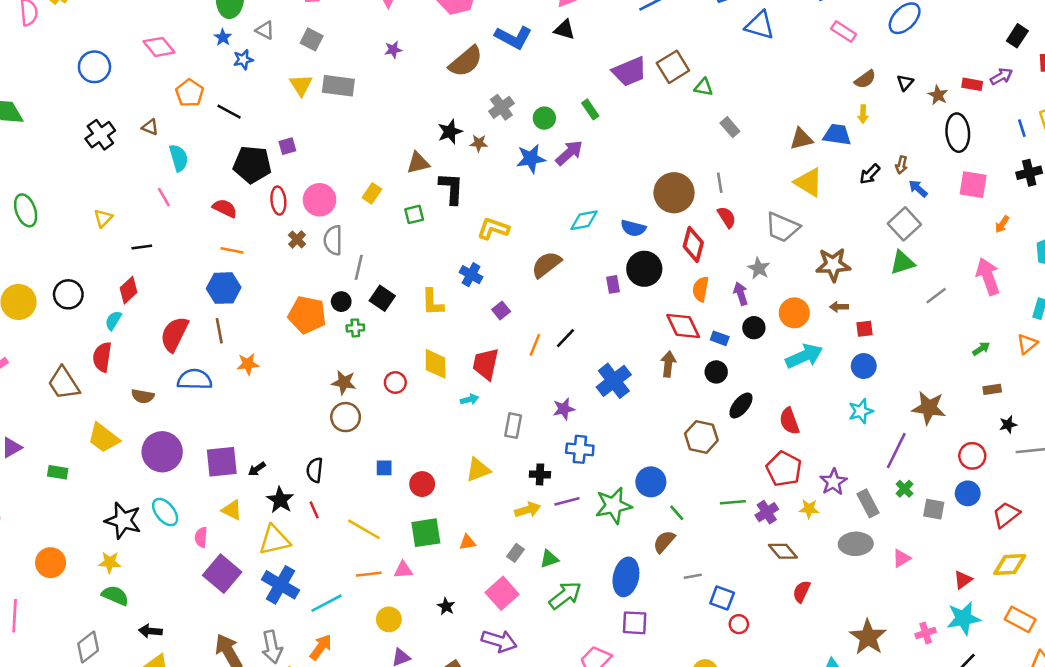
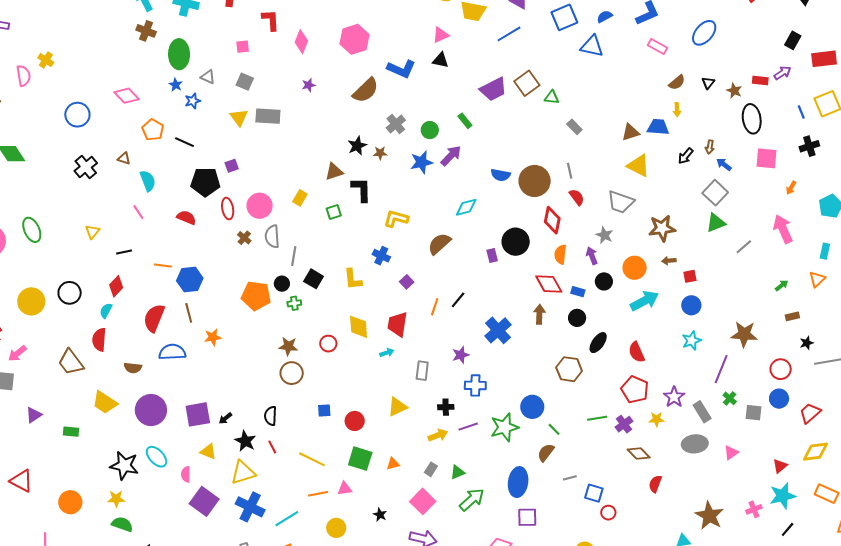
blue semicircle: (633, 228) -> (501, 175), moved
orange line: (232, 250) -> (163, 266), moved
green square: (426, 533) -> (360, 459), turned 30

